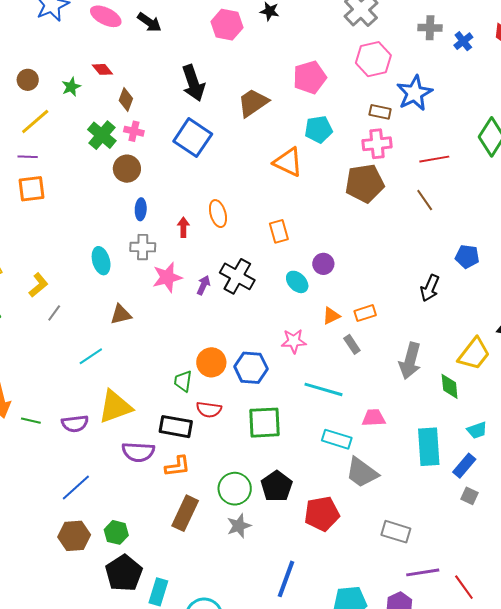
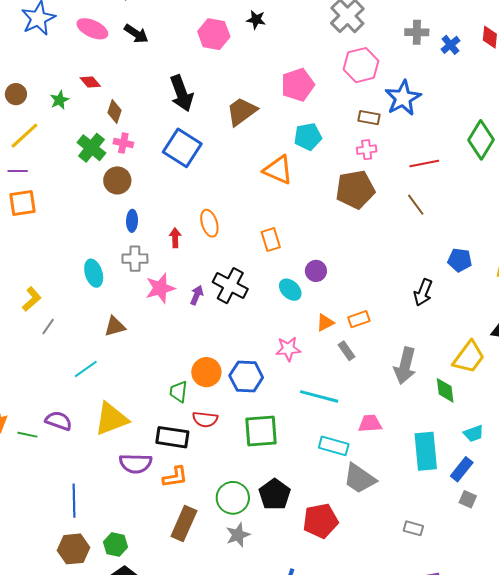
pink cross: (377, 144) -> (367, 150), size x0.7
purple semicircle: (75, 424) -> (59, 421), moved, turned -152
blue line: (76, 488) -> (74, 501), turned -48
gray rectangle: (396, 532) -> (413, 528), moved, size x0.7

